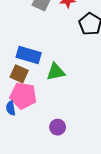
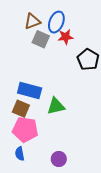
blue semicircle: (11, 108) -> (20, 154), moved

